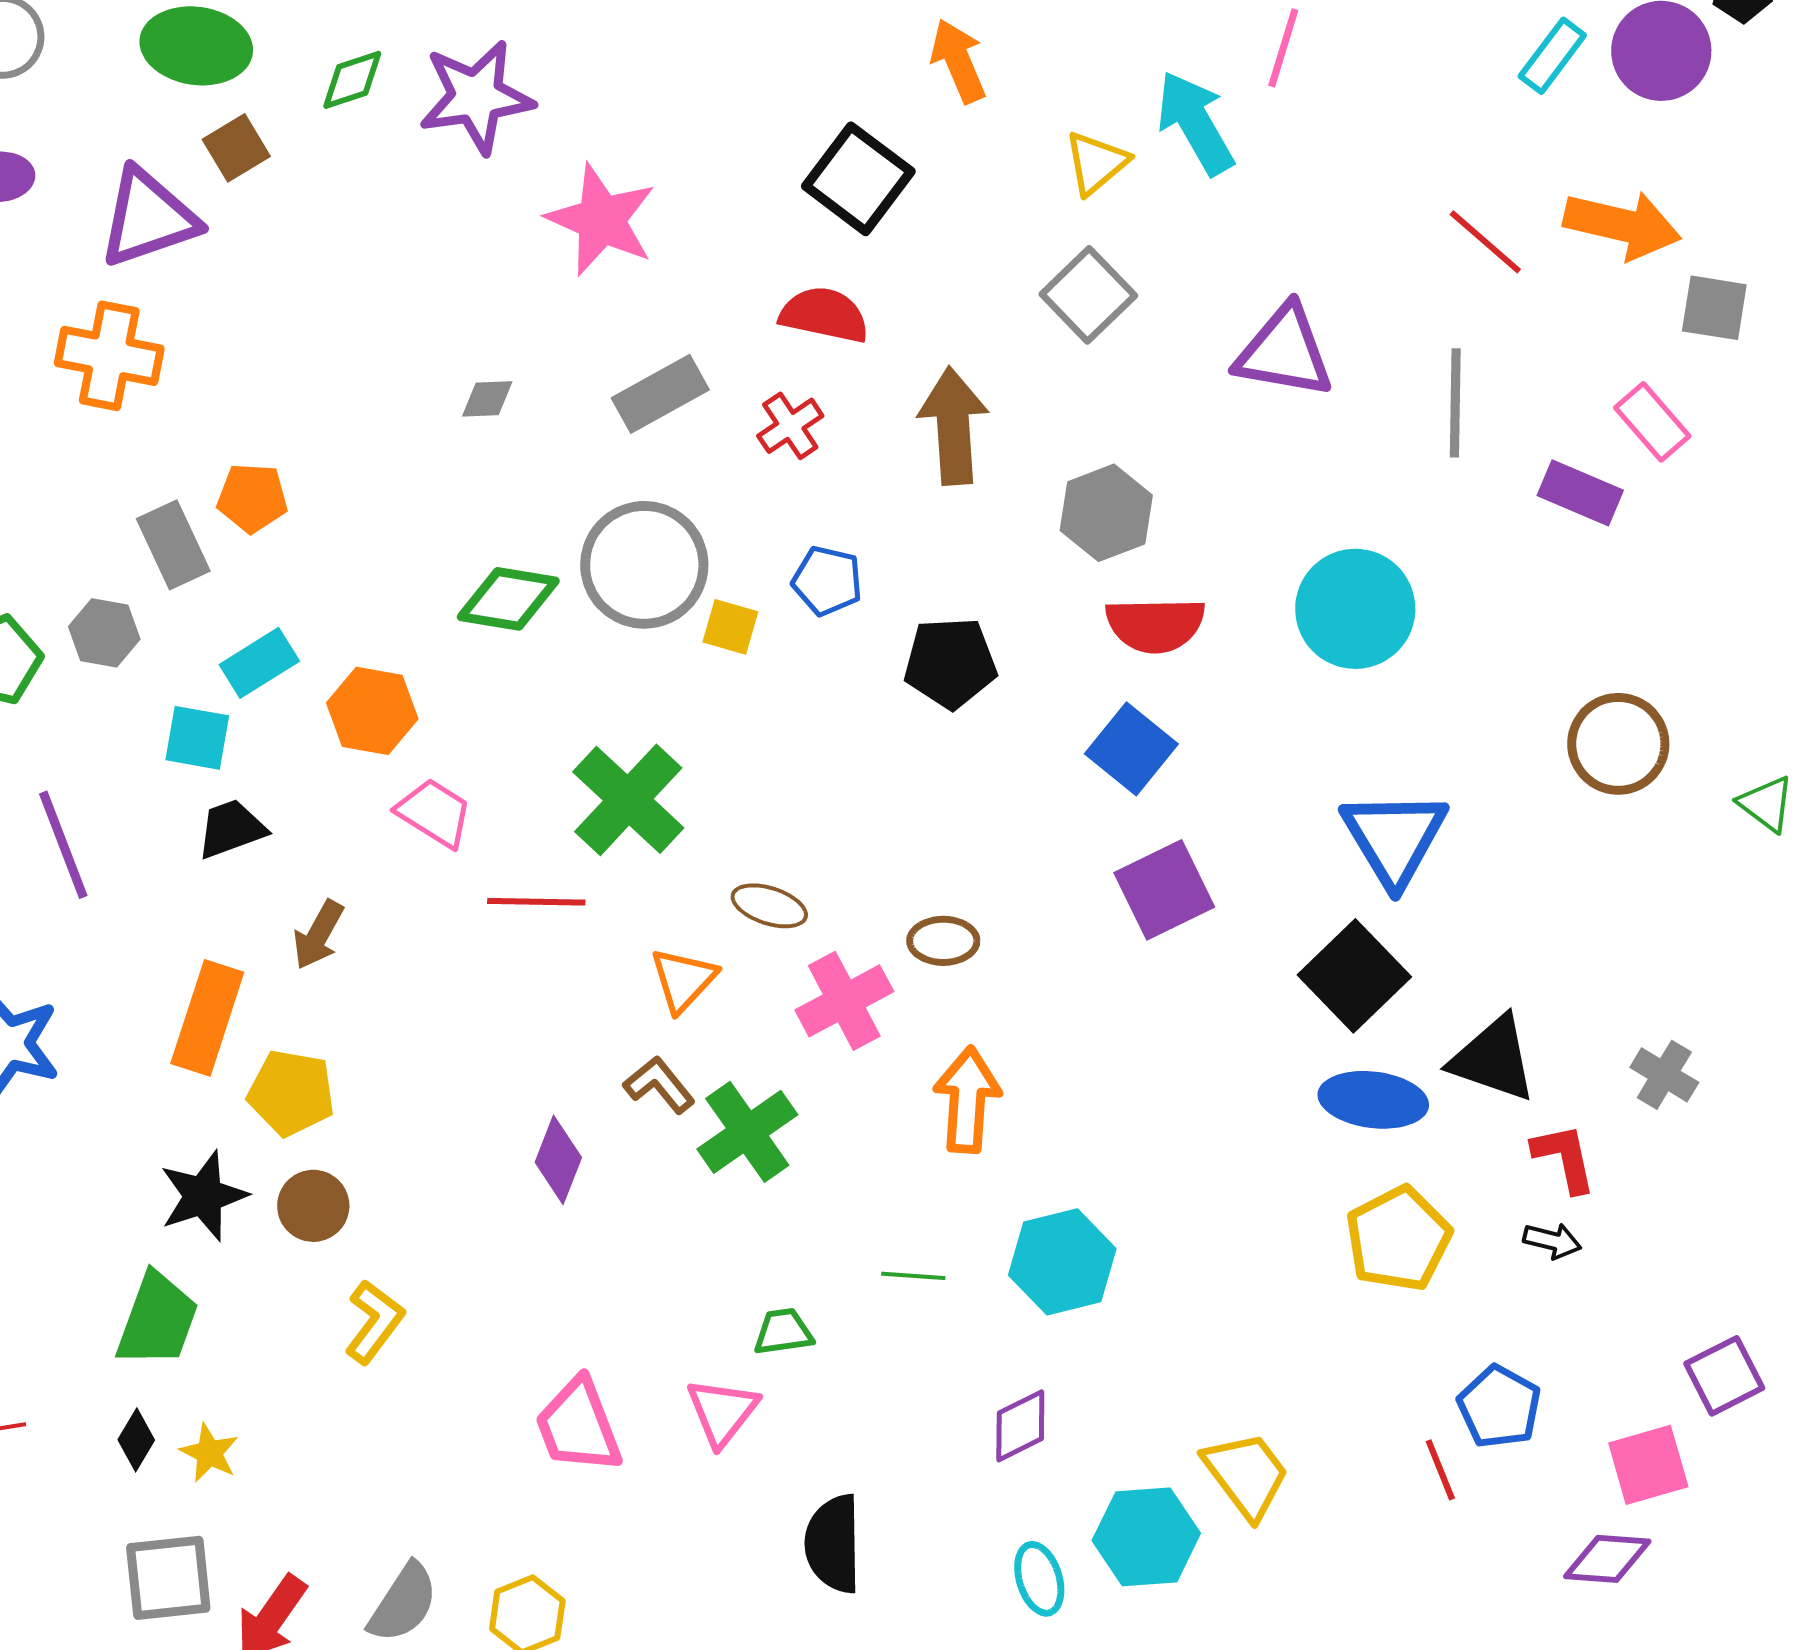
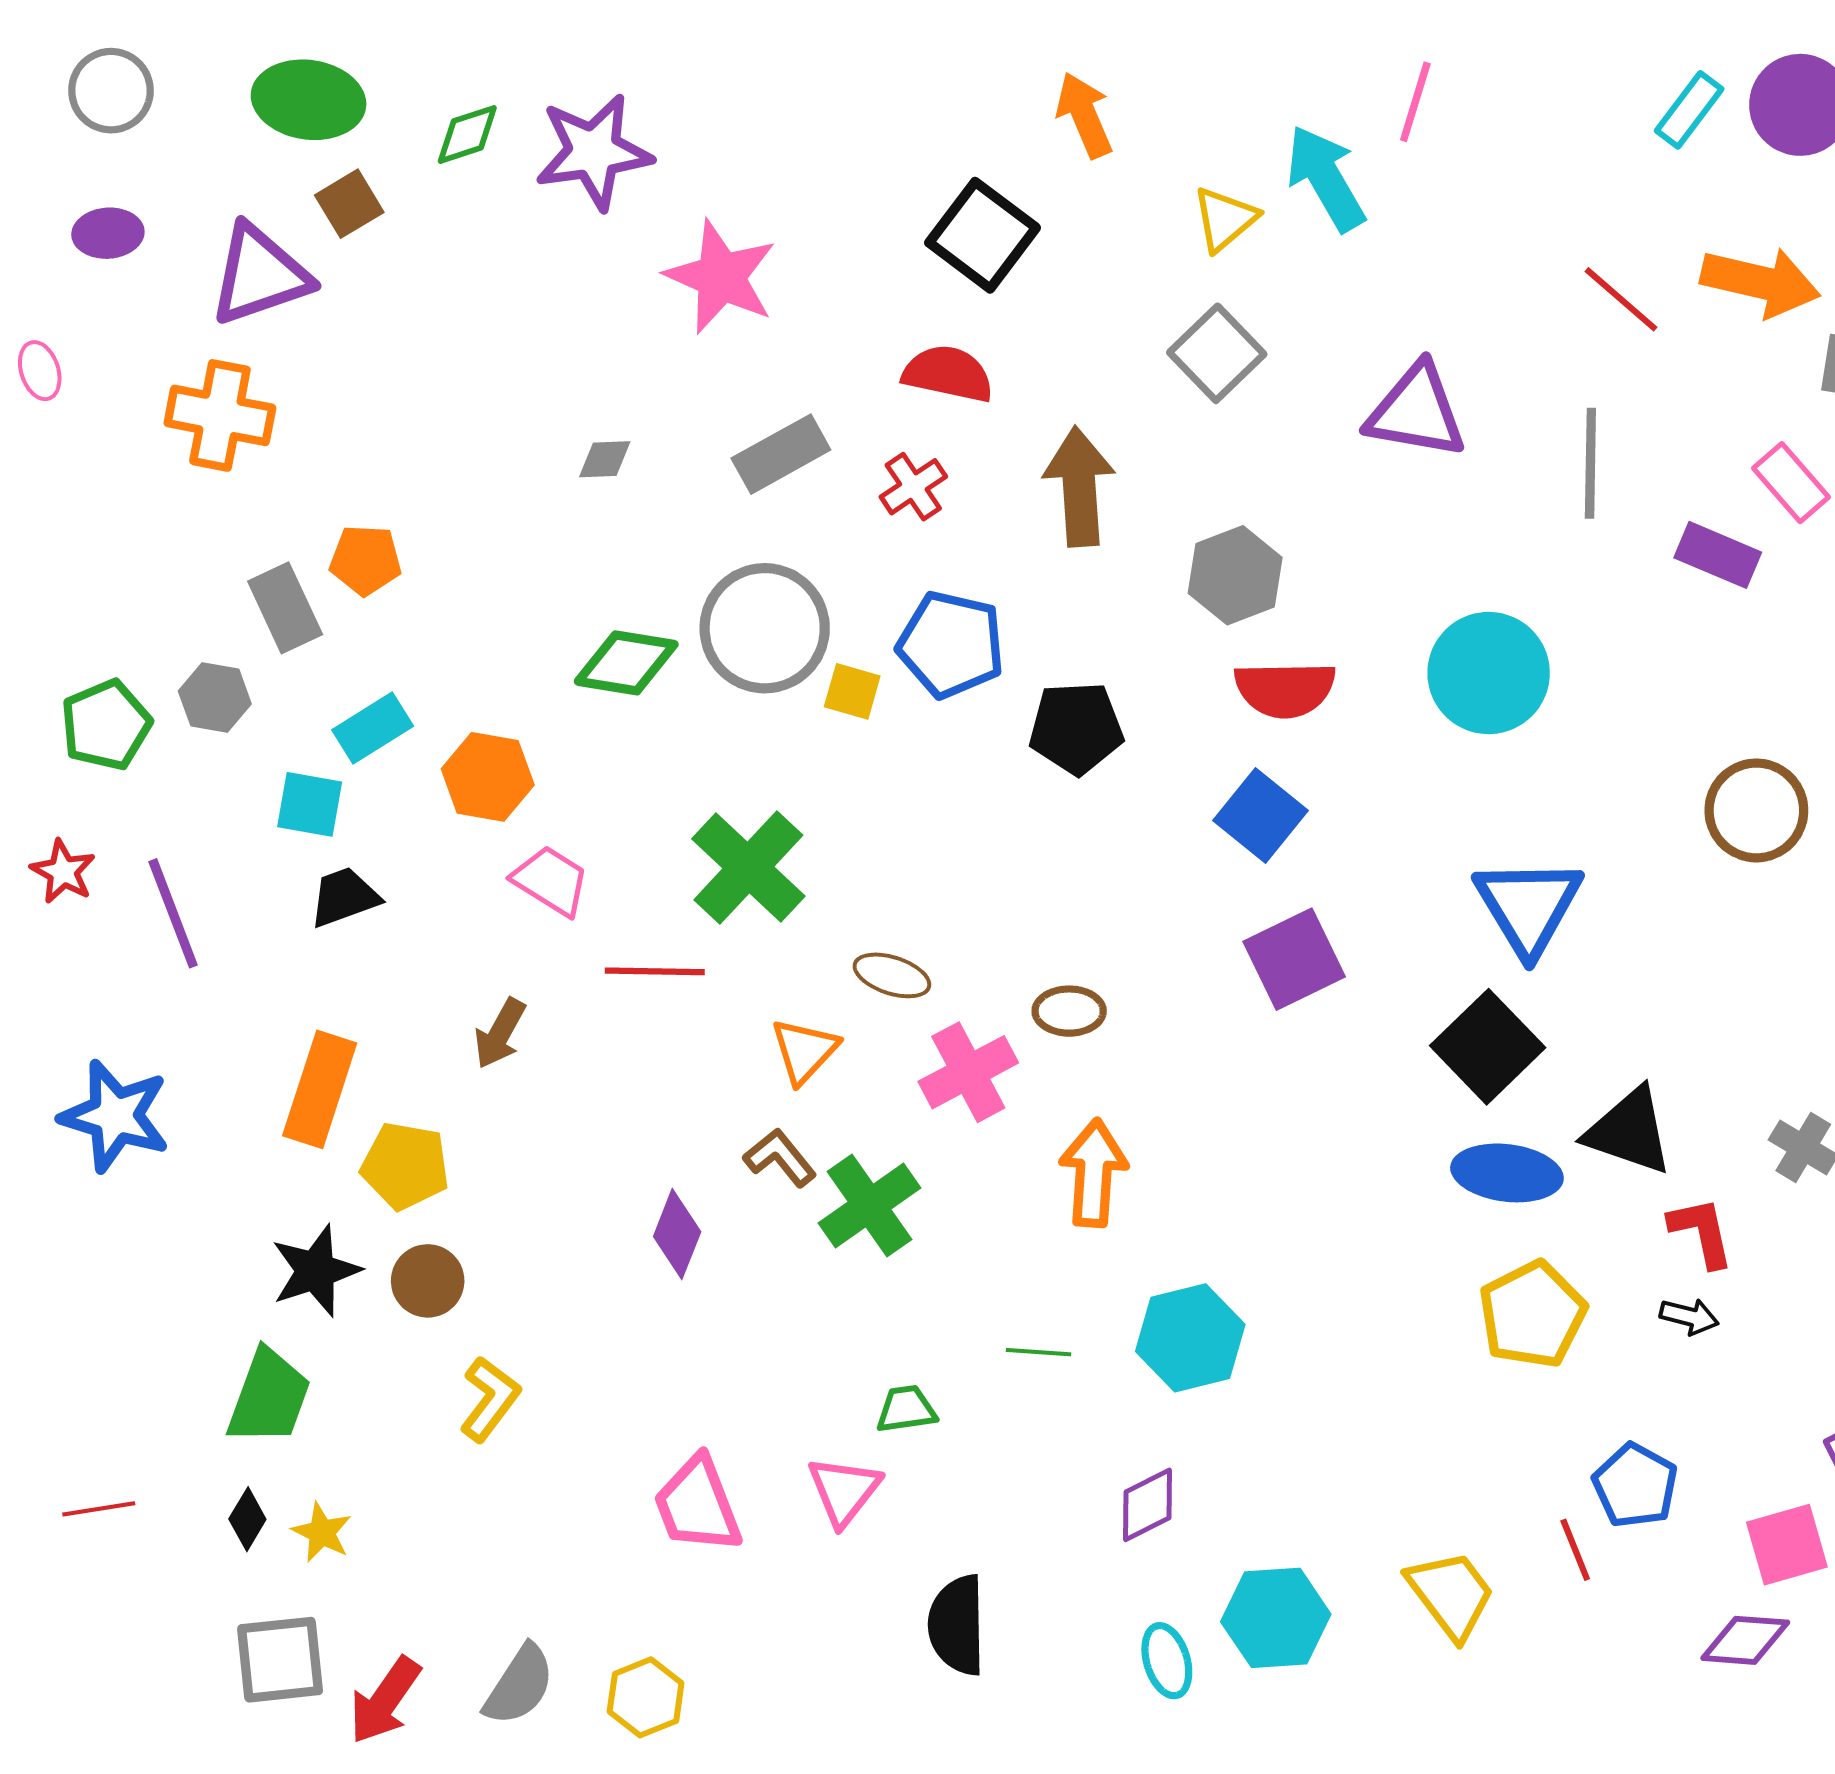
blue pentagon: (827, 581) -> (951, 645), size x1.5
brown arrow: (318, 935) -> (500, 1033), moved
yellow trapezoid: (1246, 1475) -> (1451, 1594), moved

